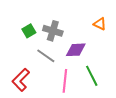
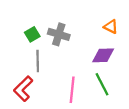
purple diamond: (76, 50) -> (103, 55), moved
gray line: (46, 56) -> (38, 61), moved, turned 54

